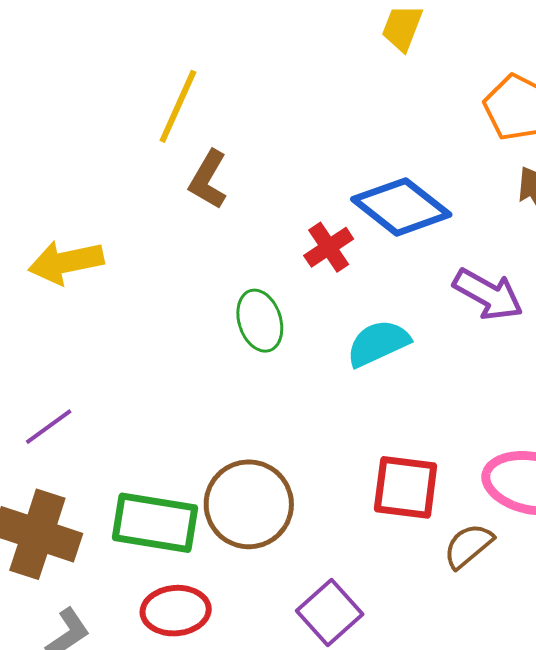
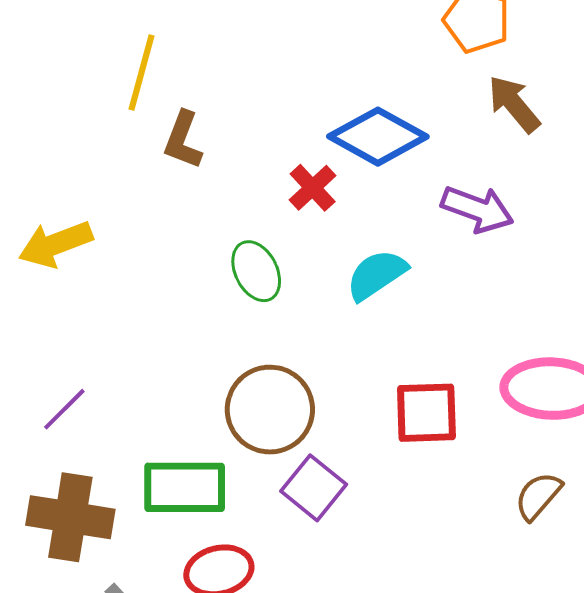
brown circle: (249, 504) -> (270, 410), moved
brown semicircle: (468, 546) -> (538, 496), moved
purple square: (330, 613) -> (314, 488), moved

